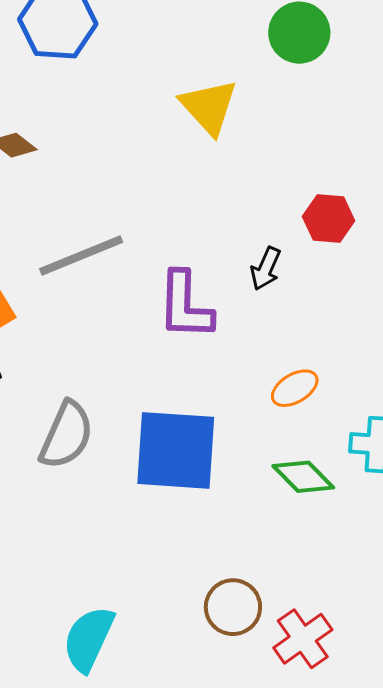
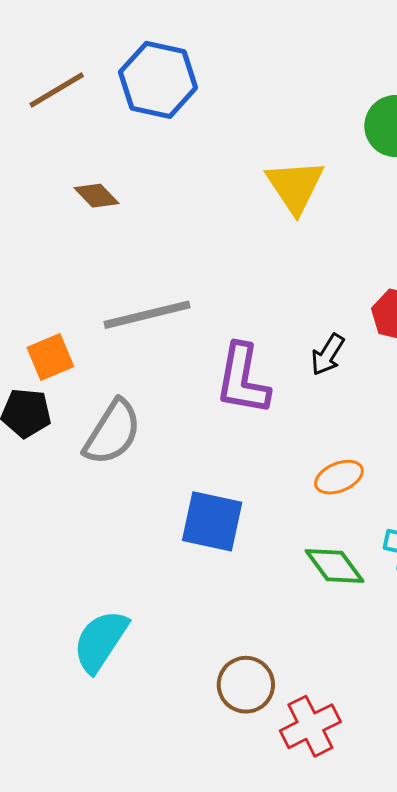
gray semicircle: (66, 435) -> (112, 432), moved
blue square: (176, 450) -> (212, 521), size x0.7
cyan semicircle: (89, 639) -> (100, 641), moved

